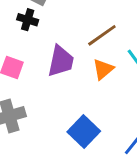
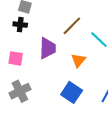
orange triangle: (103, 69) -> (78, 60), moved

